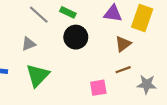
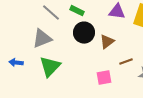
gray triangle: (29, 44) -> (42, 39), size x1.5
brown triangle: (123, 44) -> (107, 42), moved

